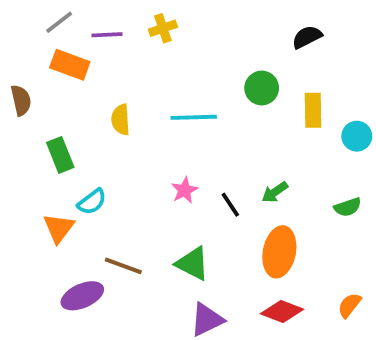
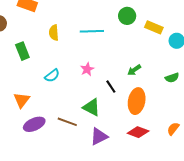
yellow rectangle: (313, 110) -> (154, 27), turned -66
cyan semicircle: (92, 202) -> (52, 76), moved
black line: (230, 205) -> (111, 87), moved
orange triangle: (59, 228) -> (22, 100), moved
brown line: (123, 266) -> (67, 122), moved

